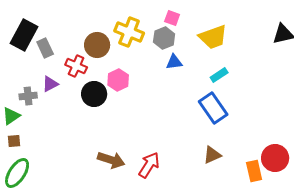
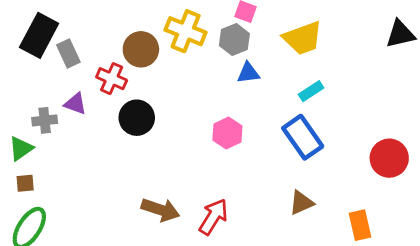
pink hexagon: (118, 80) -> (227, 133), moved
purple triangle: (50, 84) -> (75, 104), turned 48
red circle: (275, 158) -> (389, 158), moved

